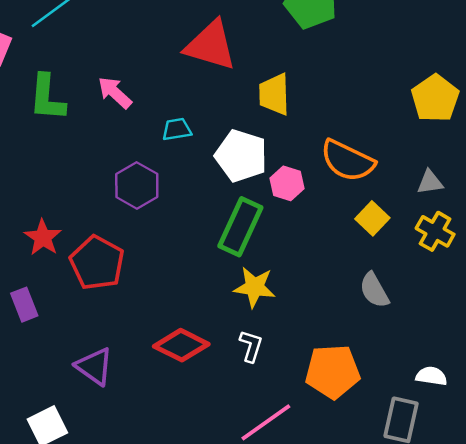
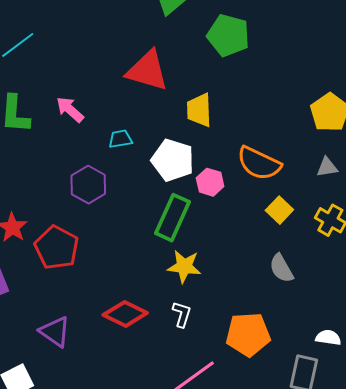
gray triangle: (430, 182) -> (327, 167), moved

